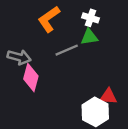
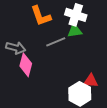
white cross: (90, 18) -> (76, 15), size x1.5
orange L-shape: (49, 19) -> (41, 16), turned -75

